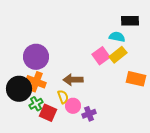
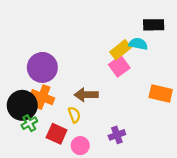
yellow rectangle: (118, 55) -> (120, 50), moved
green cross: (36, 104) -> (29, 123), moved
pink circle: (73, 106) -> (80, 146), moved
purple cross: (89, 114) -> (117, 135), moved

